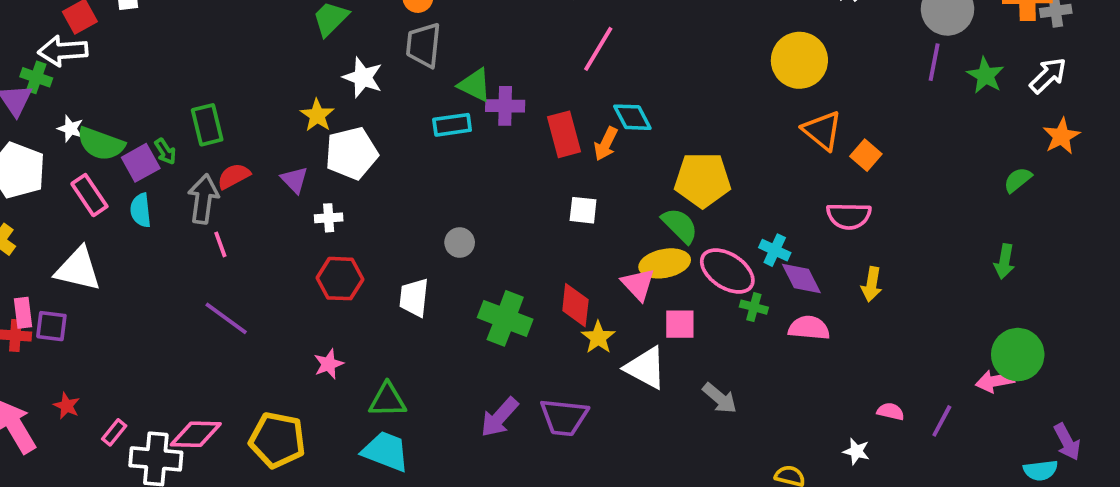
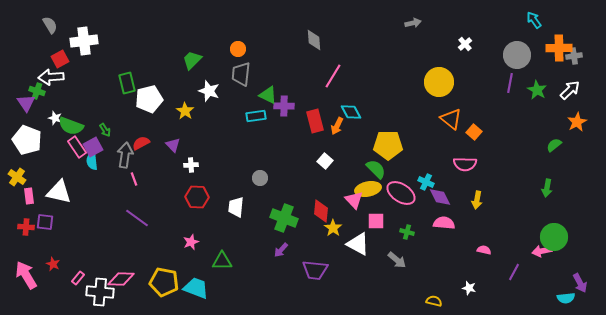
green rectangle: (207, 125) -> (127, 83), moved
white pentagon: (351, 153) -> (149, 99), moved
purple square: (141, 163) -> (93, 147), moved
pink rectangle: (89, 195) -> (77, 147), moved
white square: (583, 210) -> (325, 161), turned 35
green cross: (754, 307) -> (407, 232), moved
pink rectangle: (23, 313) -> (29, 196), moved
pink semicircle: (891, 411) -> (484, 250), moved
purple arrow: (499, 417) -> (281, 250), moved, size x0.7
cyan trapezoid: (386, 451) -> (196, 288), moved

